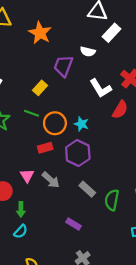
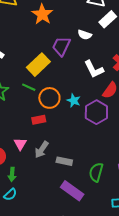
yellow rectangle: (40, 88) -> (38, 65), size x1.6
purple hexagon: (78, 153) -> (96, 112), moved
gray arrow: (51, 180) -> (42, 150), turned 78
gray rectangle: (87, 189) -> (64, 161), moved, turned -35
purple rectangle: (73, 224) -> (72, 191), moved, size x1.6

